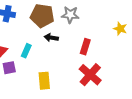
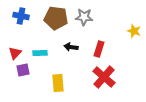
black arrow: (51, 38) -> (71, 47), moved
cyan rectangle: (26, 51) -> (40, 53), turned 64

